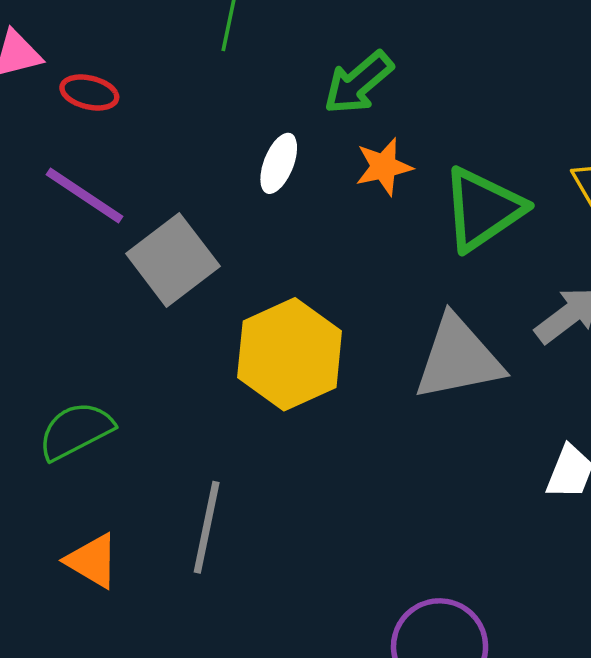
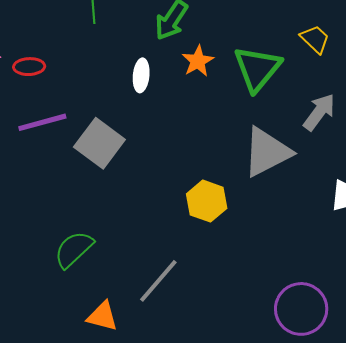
purple line: (84, 195) -> (42, 122), turned -33
yellow hexagon: (290, 354) -> (207, 201), moved, size x0.7
gray line: (207, 527) -> (158, 281), turned 45

